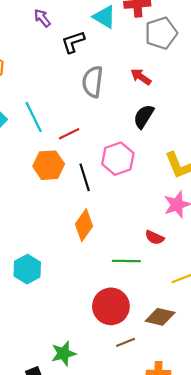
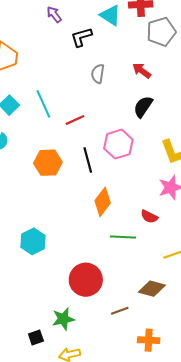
gray semicircle: (93, 82) -> (98, 74), size x0.7
orange hexagon: (49, 165) -> (48, 163), moved
orange diamond: (84, 225) -> (103, 202), moved
red circle: (111, 306) -> (86, 280), moved

